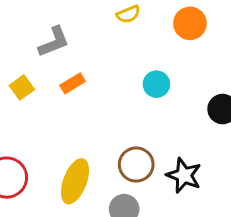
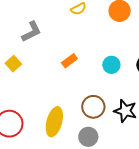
orange rectangle: (73, 83) -> (69, 61), moved
cyan circle: (156, 84) -> (111, 65), moved

